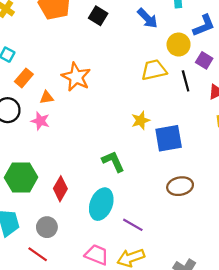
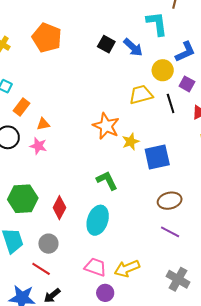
black square: (98, 16) -> (106, 44), moved
orange star: (76, 77) -> (106, 126), moved
purple line: (133, 225) -> (170, 232), moved

